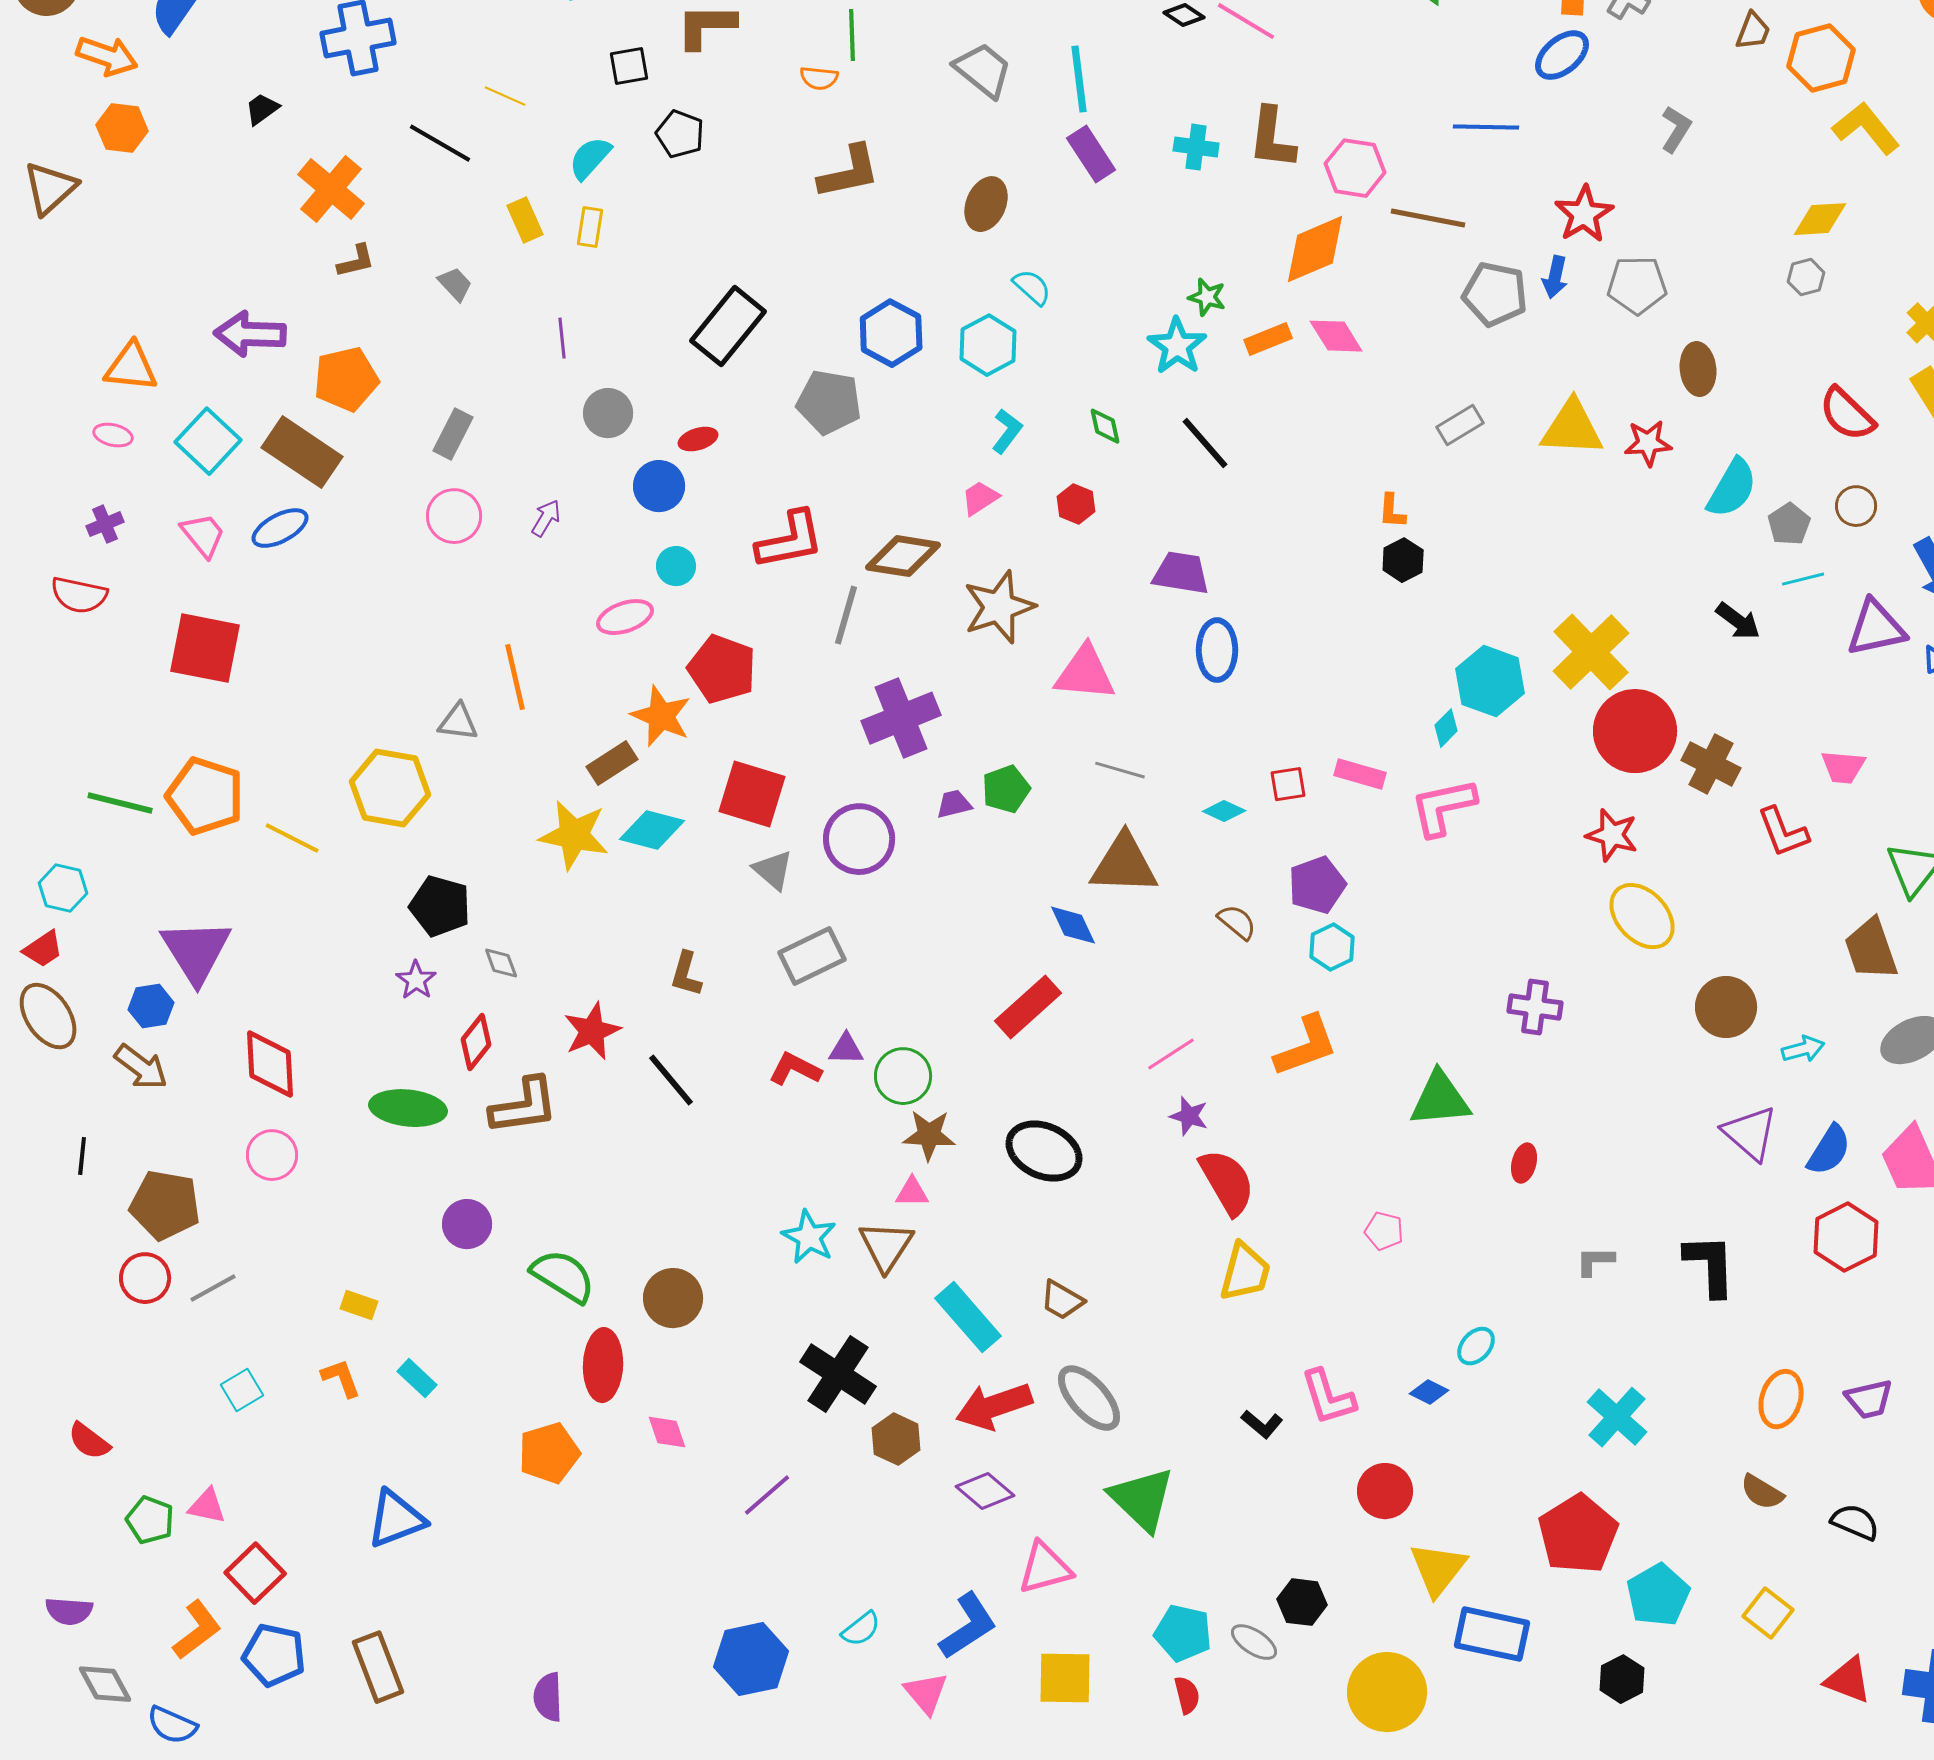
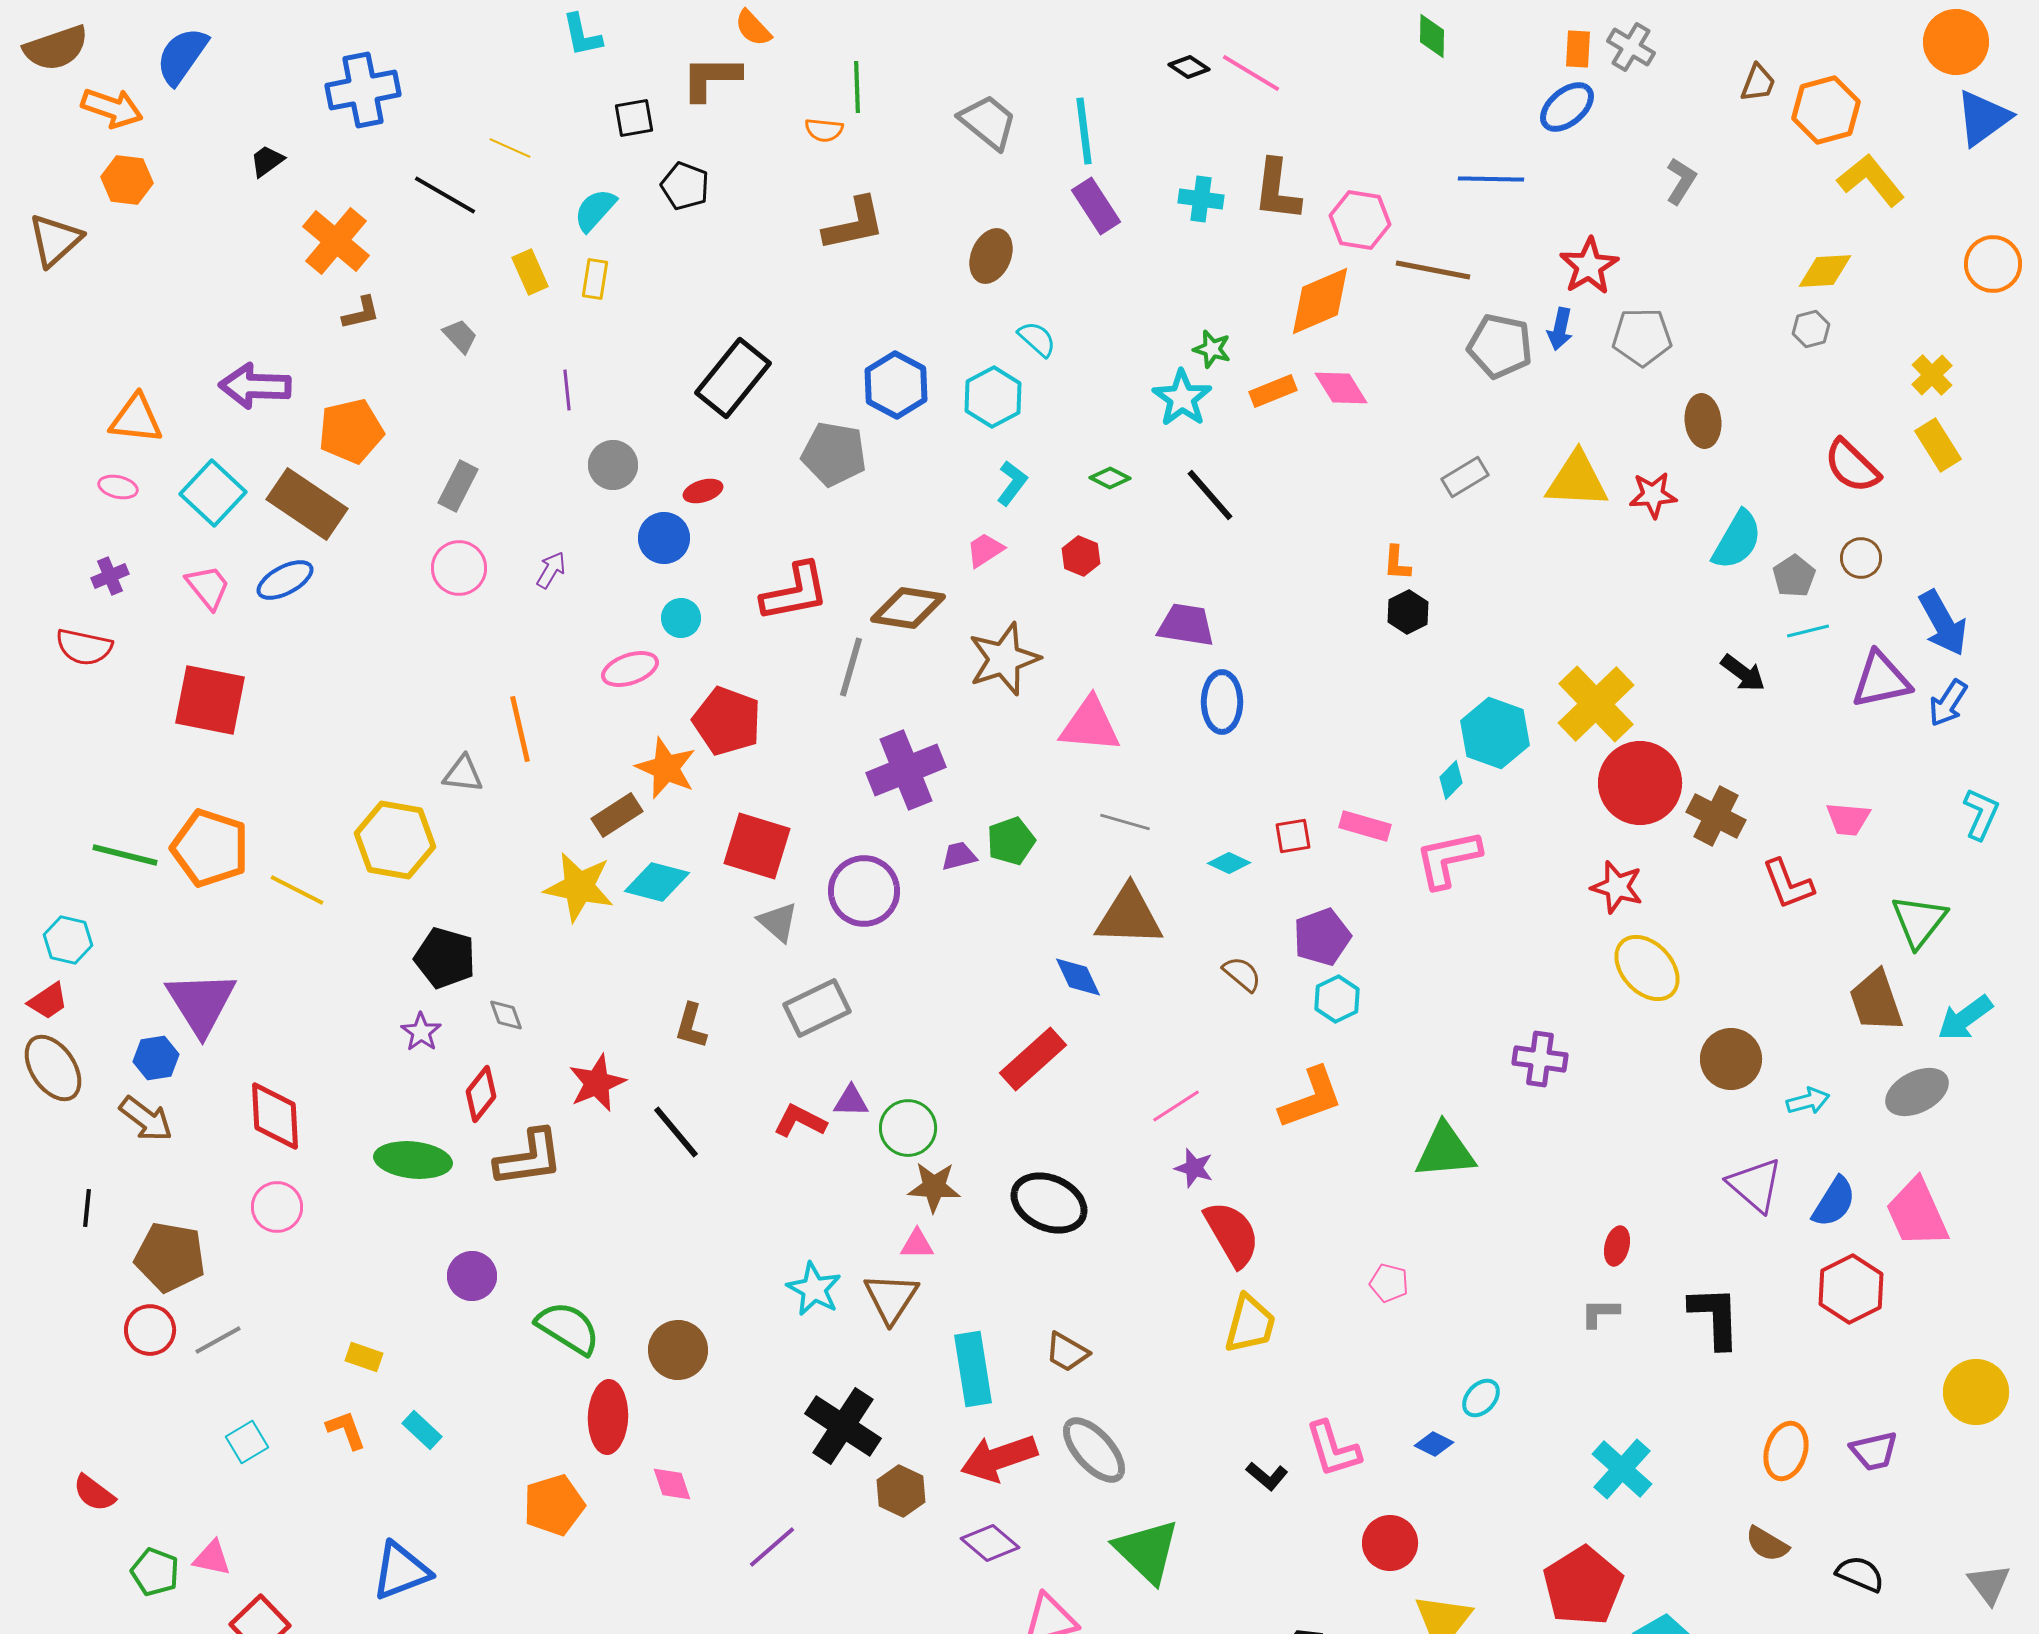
green diamond: (1105, 426) -> (1110, 478), turned -51
red ellipse: (1524, 1163) -> (1617, 1246), moved
cyan rectangle: (968, 1317) -> (973, 1369), turned 32

